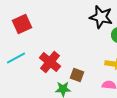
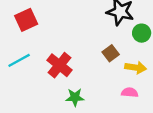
brown square: (77, 75) -> (111, 53), moved, turned 32

